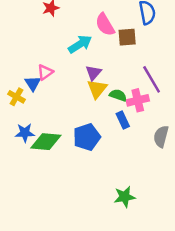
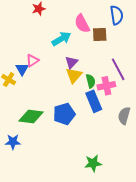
green semicircle: (118, 95) -> (91, 81), turned 56
blue rectangle: (123, 120) -> (94, 101), size x1.5
blue star: (25, 133) -> (13, 142), moved

